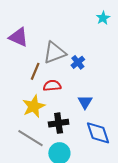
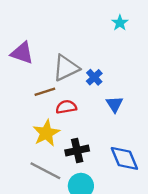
brown line: (35, 71) -> (45, 92), turned 54
blue triangle: (85, 102) -> (115, 104), moved

